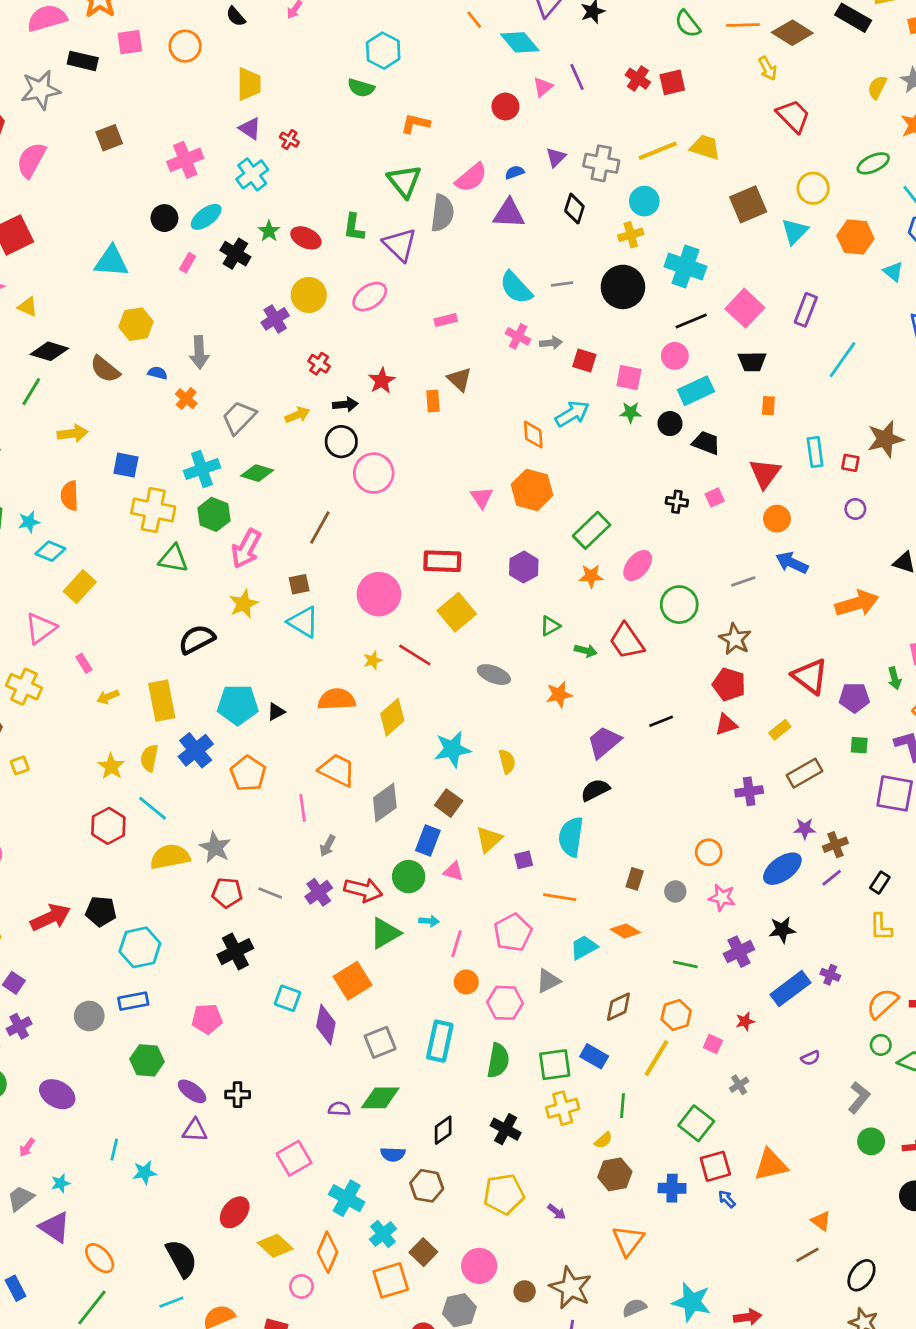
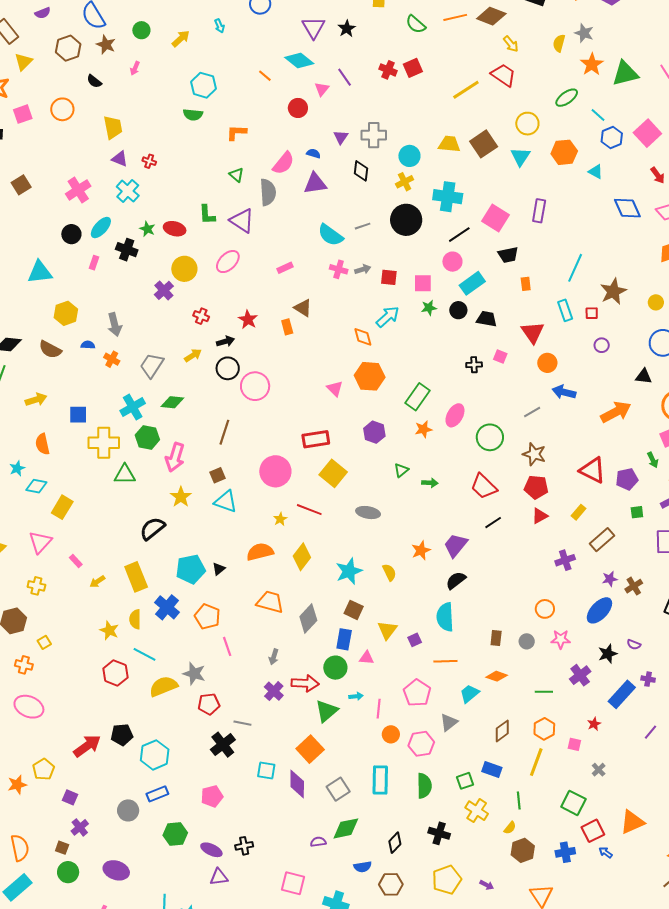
orange line: (474, 20) -> (265, 76), moved
yellow arrow: (768, 68) -> (511, 44), moved
yellow trapezoid: (705, 147) -> (449, 144), moved
yellow line: (658, 151) -> (466, 90), moved
blue semicircle: (515, 172) -> (314, 153), turned 48
green triangle: (404, 181) -> (237, 175), size x0.6
cyan line: (842, 360) -> (575, 268), moved
pink square: (715, 498) -> (500, 356), turned -32
red trapezoid: (627, 641) -> (484, 486), moved
yellow cross: (24, 687) -> (36, 586), size x0.7
orange star: (559, 694) -> (421, 550), moved
pink line: (303, 808) -> (227, 646), moved
purple line: (832, 878) -> (650, 732), moved
gray line: (270, 893) -> (242, 723), moved
purple semicircle: (810, 1058) -> (634, 645), moved, turned 56
green square: (555, 1065) -> (465, 781), size x0.7
yellow cross: (563, 1108) -> (477, 811), turned -30
pink square: (294, 1158) -> (293, 883), turned -35

